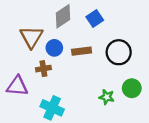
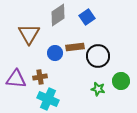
blue circle: (54, 48) -> (55, 53), moved
black circle: (119, 52) -> (98, 56), moved
brown cross: (43, 69) -> (40, 77), moved

